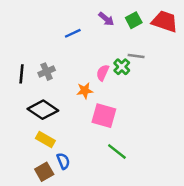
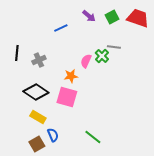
black line: (21, 74) -> (17, 53), moved
pink square: (104, 116) -> (67, 97), moved
green line: (117, 151) -> (93, 137), moved

